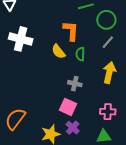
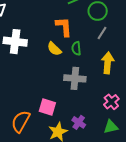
gray cross: (75, 84) -> (75, 78), size x1.5
pink square: (68, 107) -> (47, 107), moved
pink cross: (108, 112) -> (111, 102), turned -35

